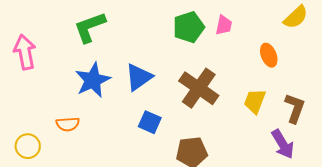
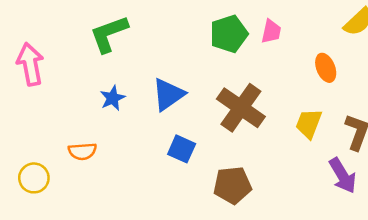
blue star: (93, 80) -> (113, 98), size x0.6

